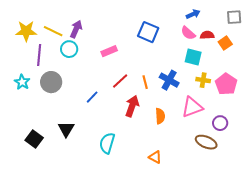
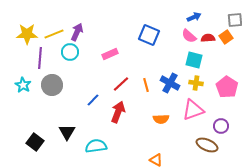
yellow line: (53, 31) -> (54, 34), turned -48
orange square: (225, 43) -> (226, 37), moved
yellow cross: (203, 80) -> (196, 83), moved
red arrow: (132, 106) -> (118, 112), moved
orange semicircle: (160, 116) -> (161, 119), turned 91
cyan semicircle: (107, 143) -> (96, 146), moved, turned 65

